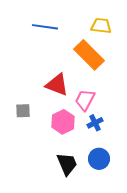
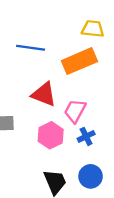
blue line: (45, 27) -> (31, 48), moved
orange rectangle: (89, 55) -> (79, 61), turned -68

